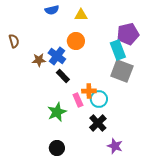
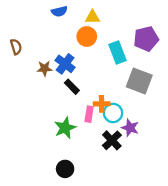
orange circle: (76, 41) -> (87, 37), moved
cyan rectangle: (118, 50) -> (118, 52), moved
pink rectangle: (78, 100) -> (89, 114), turned 32
purple star: (115, 146) -> (130, 128), moved

